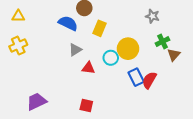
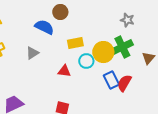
yellow rectangle: (100, 28) -> (75, 43), moved, turned 56
green cross: (163, 42) -> (122, 47), moved, size x1.5
gray triangle: (75, 50) -> (32, 53), moved

